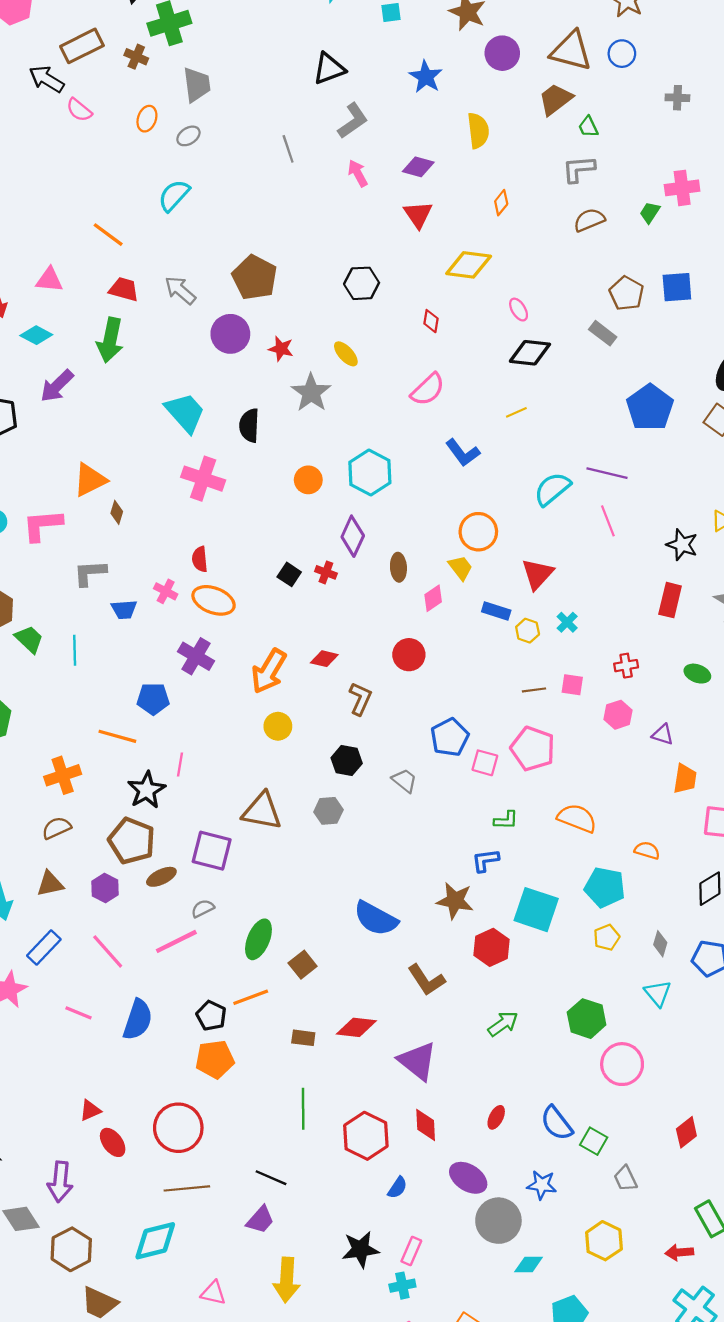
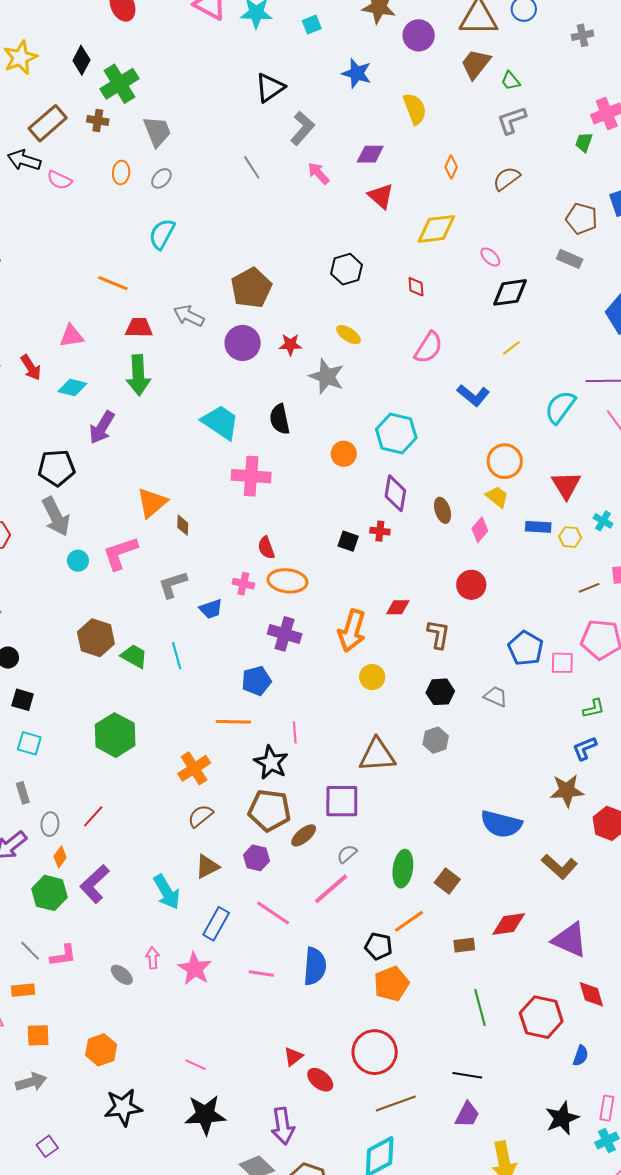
brown semicircle: (589, 220) -> (507, 179), moved
brown pentagon: (255, 277) -> (251, 288), turned 30

